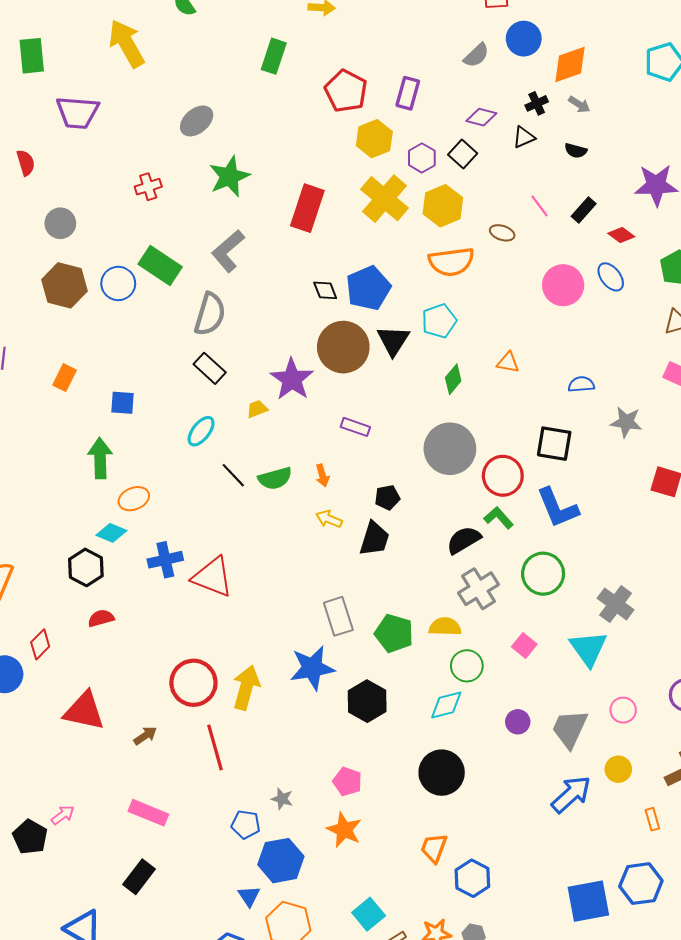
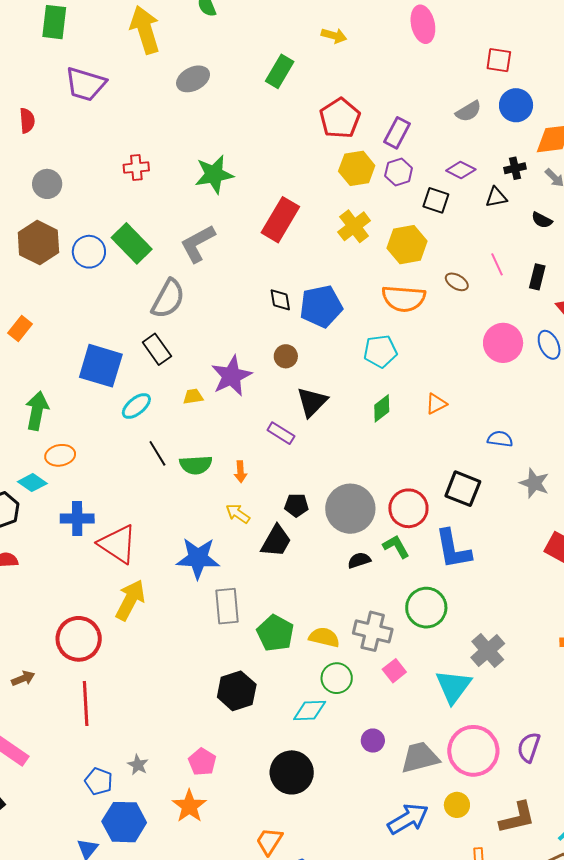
gray ellipse: (197, 121) -> (193, 79), moved
black square: (463, 154) -> (436, 200), turned -36
purple hexagon: (422, 158) -> (399, 172), moved
yellow cross: (384, 199) -> (354, 226), size x0.7
black rectangle: (584, 210) -> (537, 277), turned -40
black triangle: (393, 341) -> (312, 402), moved
brown circle: (343, 347) -> (286, 356), size x0.5
orange triangle: (508, 362) -> (436, 404), turned -50
blue square: (122, 403) -> (101, 366), moved, size x1.8
gray circle: (450, 449) -> (350, 509), moved
black semicircle: (464, 540) -> (359, 560), size x0.7
gray cross: (479, 589) -> (373, 631), moved, turned 33
blue star: (312, 668) -> (198, 558), moved
yellow arrow: (246, 688) -> (130, 600), moved
pink circle: (623, 710) -> (473, 751), size x2.0
gray trapezoid: (570, 729) -> (420, 757), turned 39

